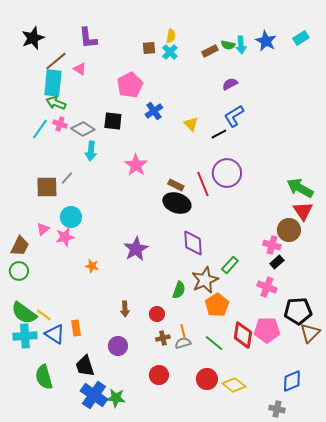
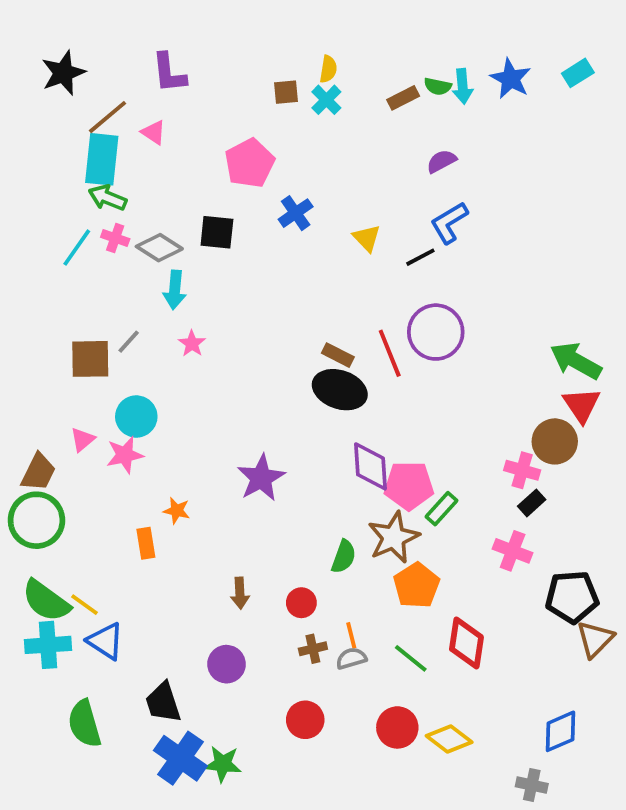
pink star: (136, 165) -> (192, 344), moved, size x0.6
green circle: (19, 271) -> (36, 520), size x1.5
orange rectangle: (76, 328) -> (146, 543), moved
pink pentagon: (267, 330) -> (409, 486), moved

